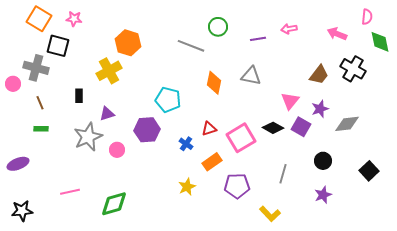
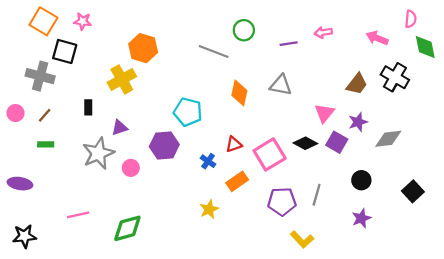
pink circle: (13, 84) -> (15, 113), moved
brown line: (40, 103) -> (45, 115), turned 64
purple ellipse: (18, 164) -> (20, 184), turned 30
purple pentagon: (237, 186) -> (282, 201), moved

